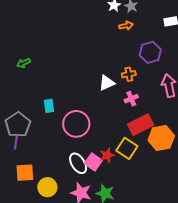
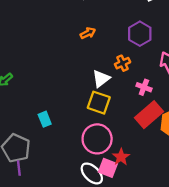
orange arrow: (126, 26) -> (88, 33), moved
pink cross: (131, 99) -> (144, 87), moved, turned -32
pink circle: (76, 124) -> (97, 139), moved
yellow square: (127, 148) -> (99, 103), moved

